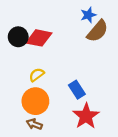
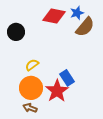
red diamond: (39, 38) -> (54, 16), moved
red star: (86, 116) -> (57, 91), moved

